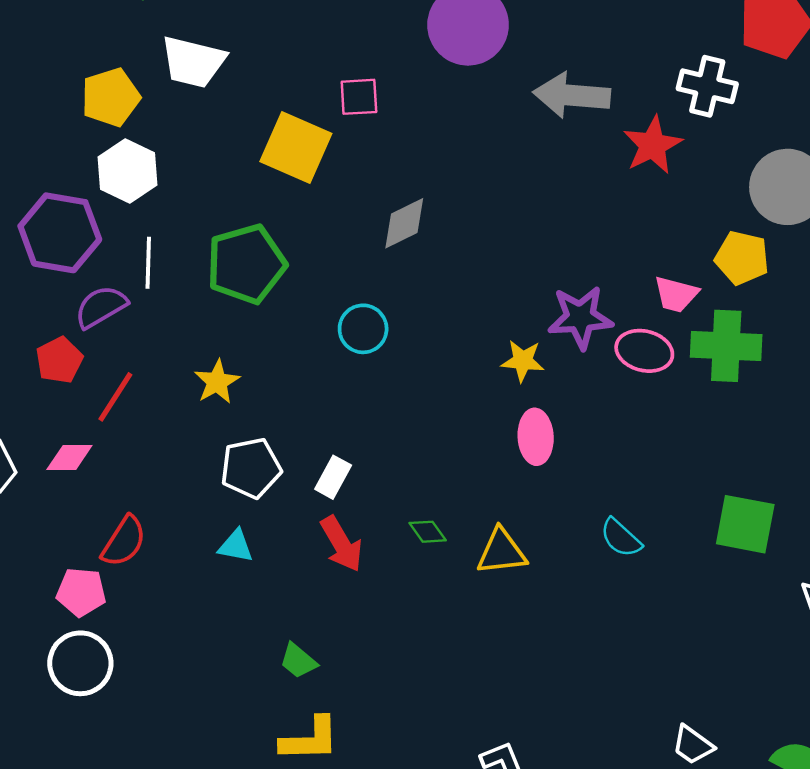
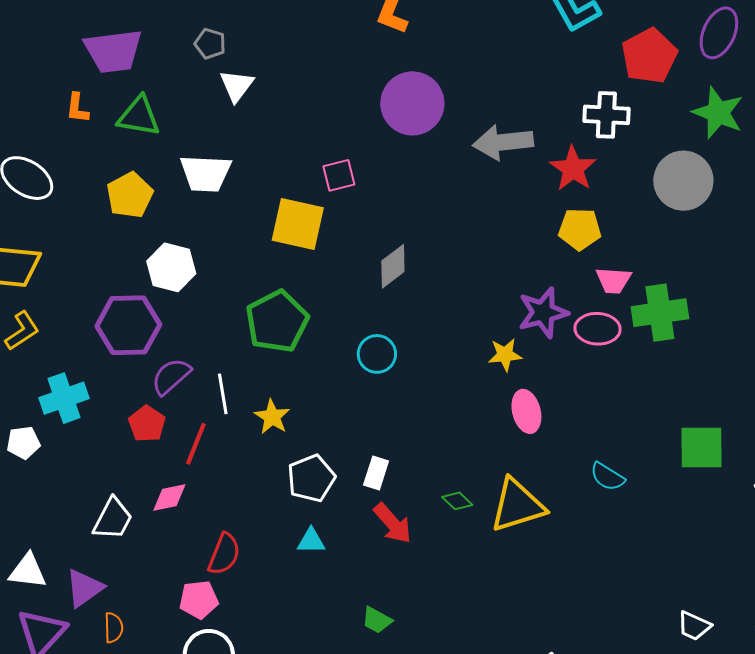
yellow pentagon: (111, 97) -> (130, 195), moved
yellow pentagon: (742, 258) -> (580, 229), moved
white line: (148, 263) -> (223, 394), moved
yellow triangle: (501, 552) -> (517, 505), size x1.4

